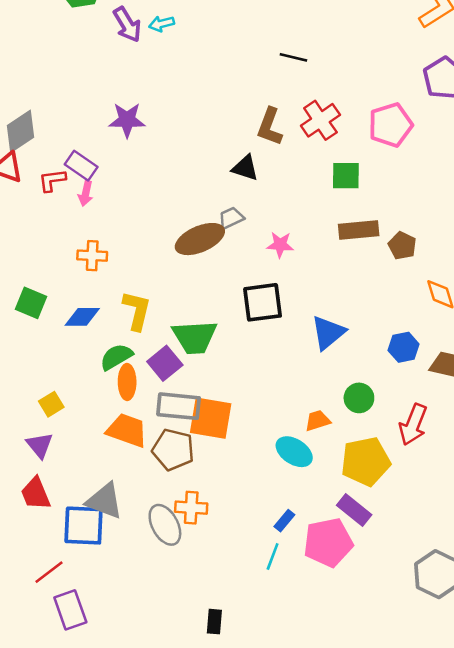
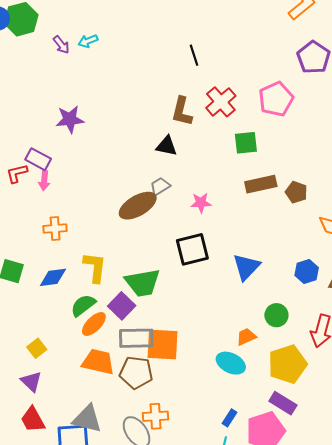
purple arrow: (127, 25) -> (61, 45), size x0.7
black line: (293, 57) -> (194, 55), turned 65
orange ellipse: (127, 382) -> (94, 324), turned 52

